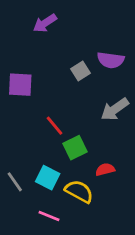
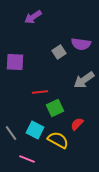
red line: (55, 126) -> (40, 92), turned -56
red semicircle: (105, 169) -> (77, 124), turned -32
pink line: (49, 216) -> (27, 159), moved

